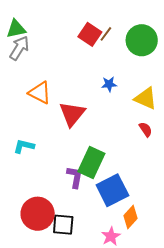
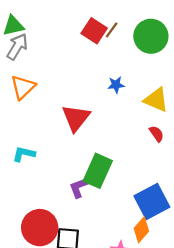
orange triangle: (40, 93) -> (23, 87), moved, turned 50
purple L-shape: (75, 177) -> (80, 187), turned -120
blue square: (112, 190) -> (152, 201), moved

